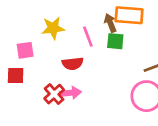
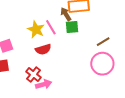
yellow star: (53, 28) -> (36, 29), moved, turned -30
pink arrow: (70, 93) -> (44, 84), moved

